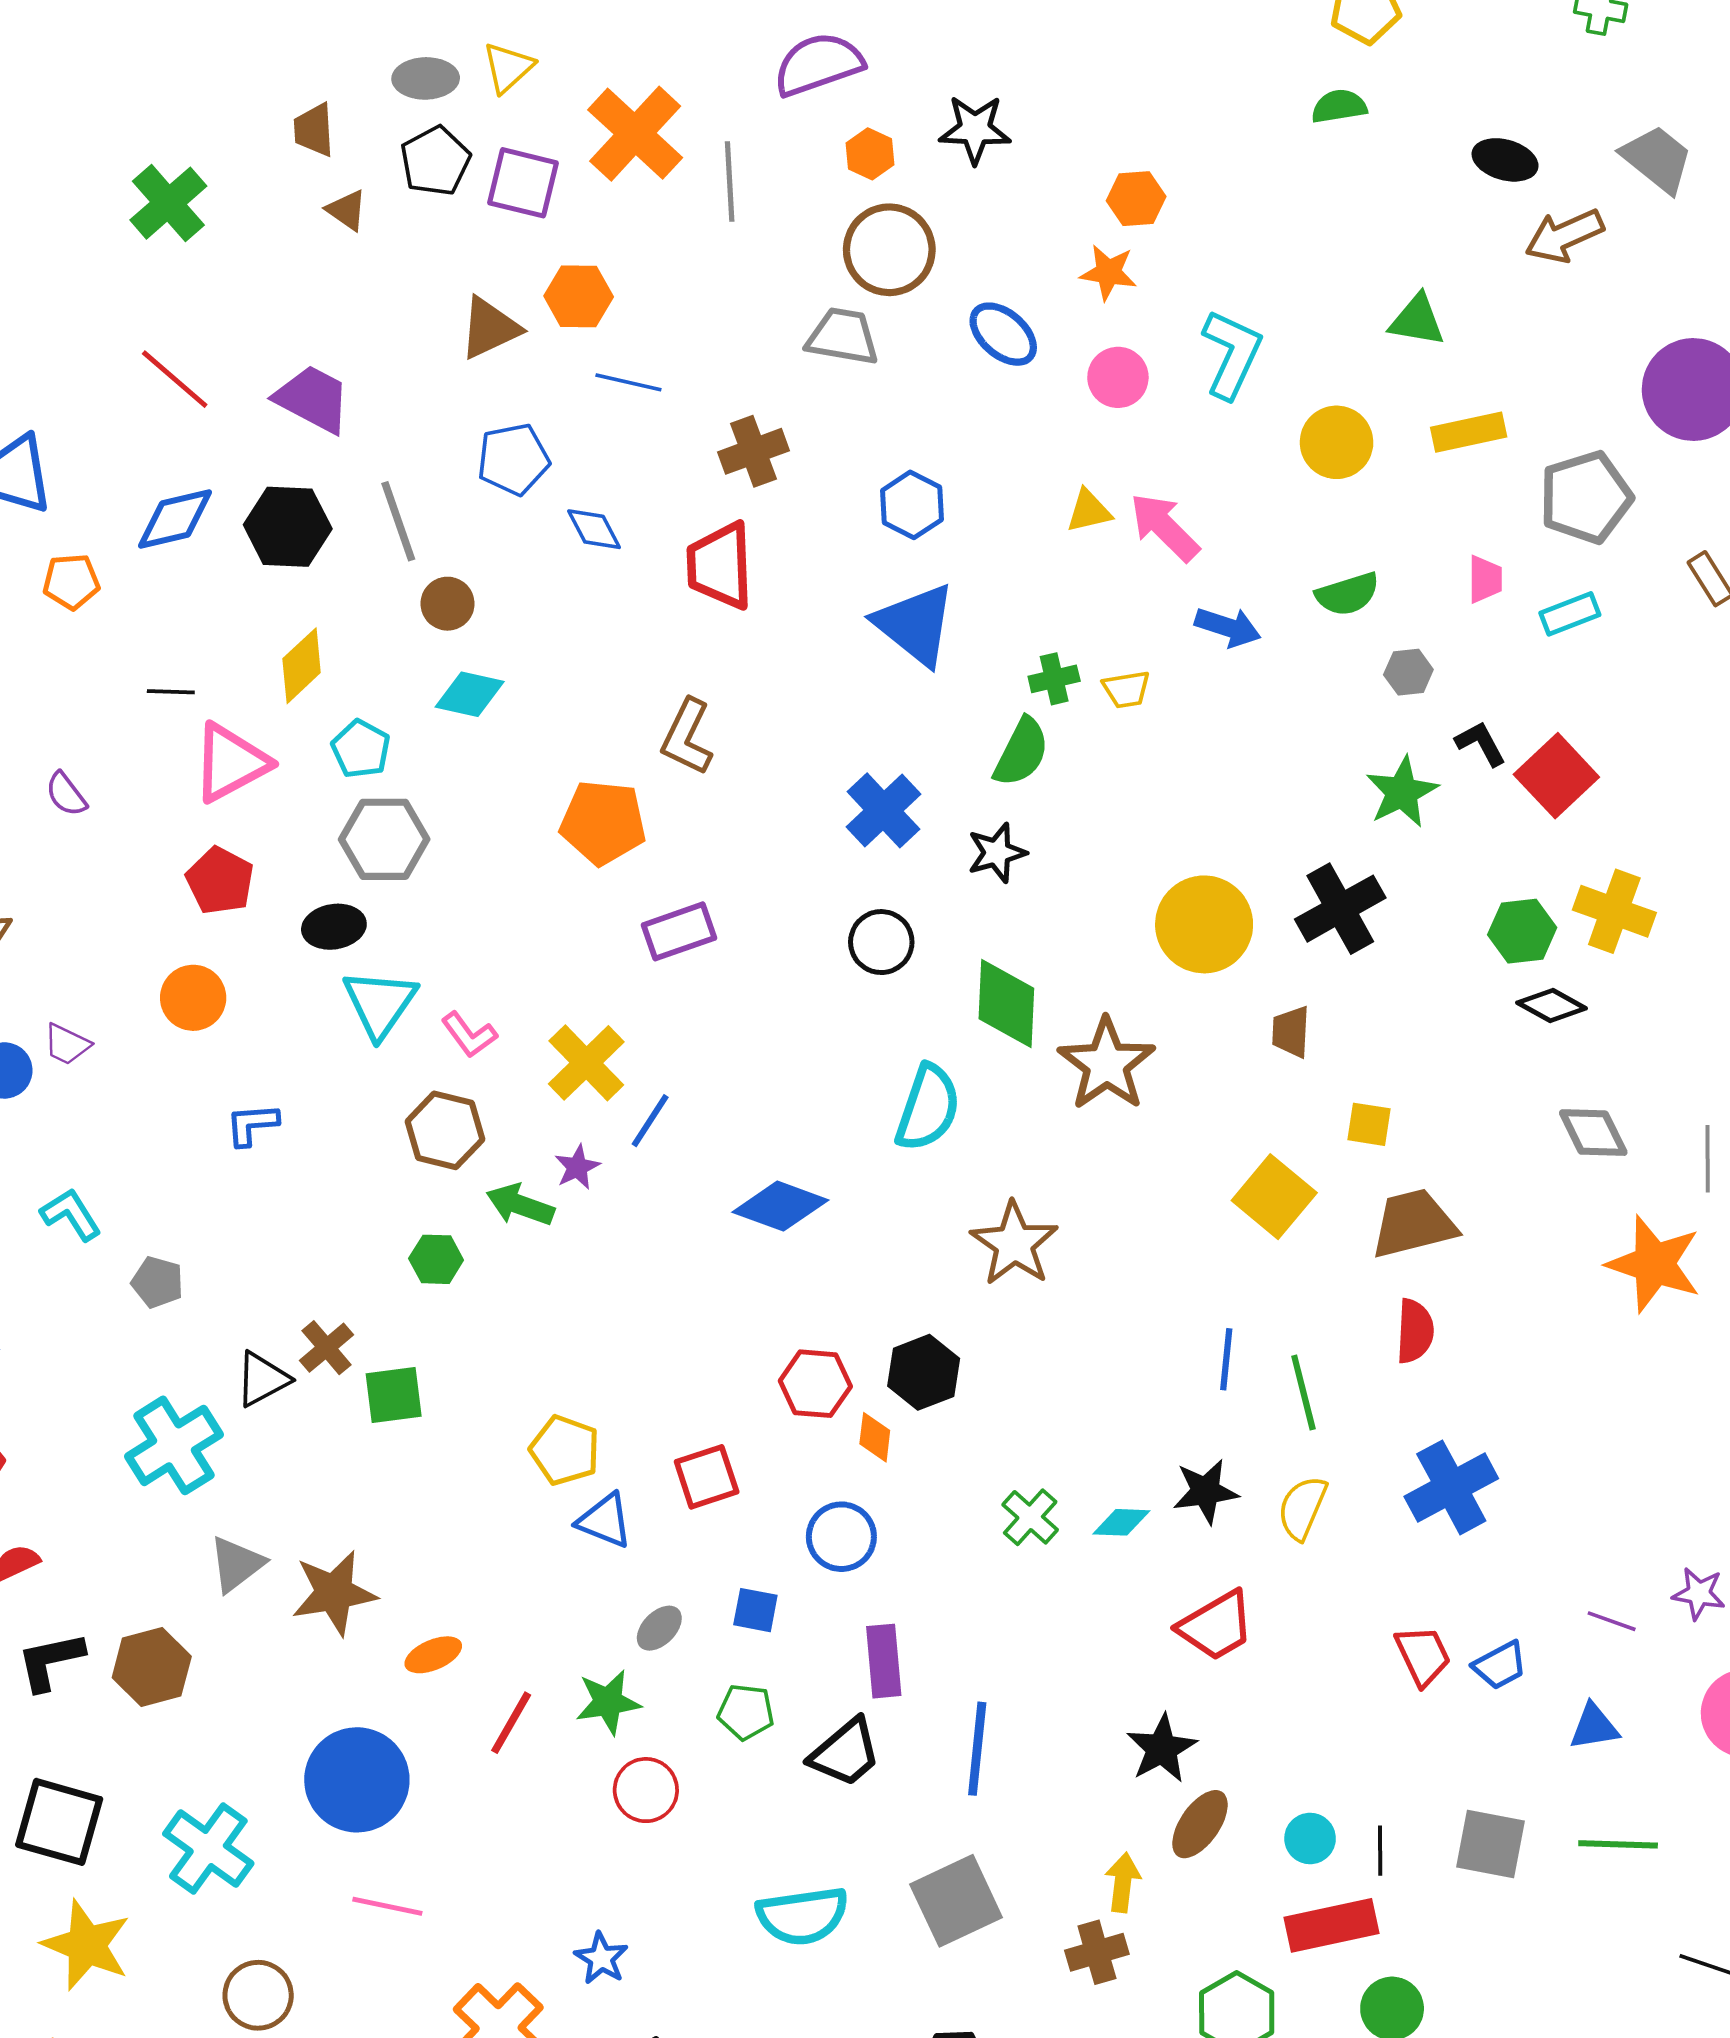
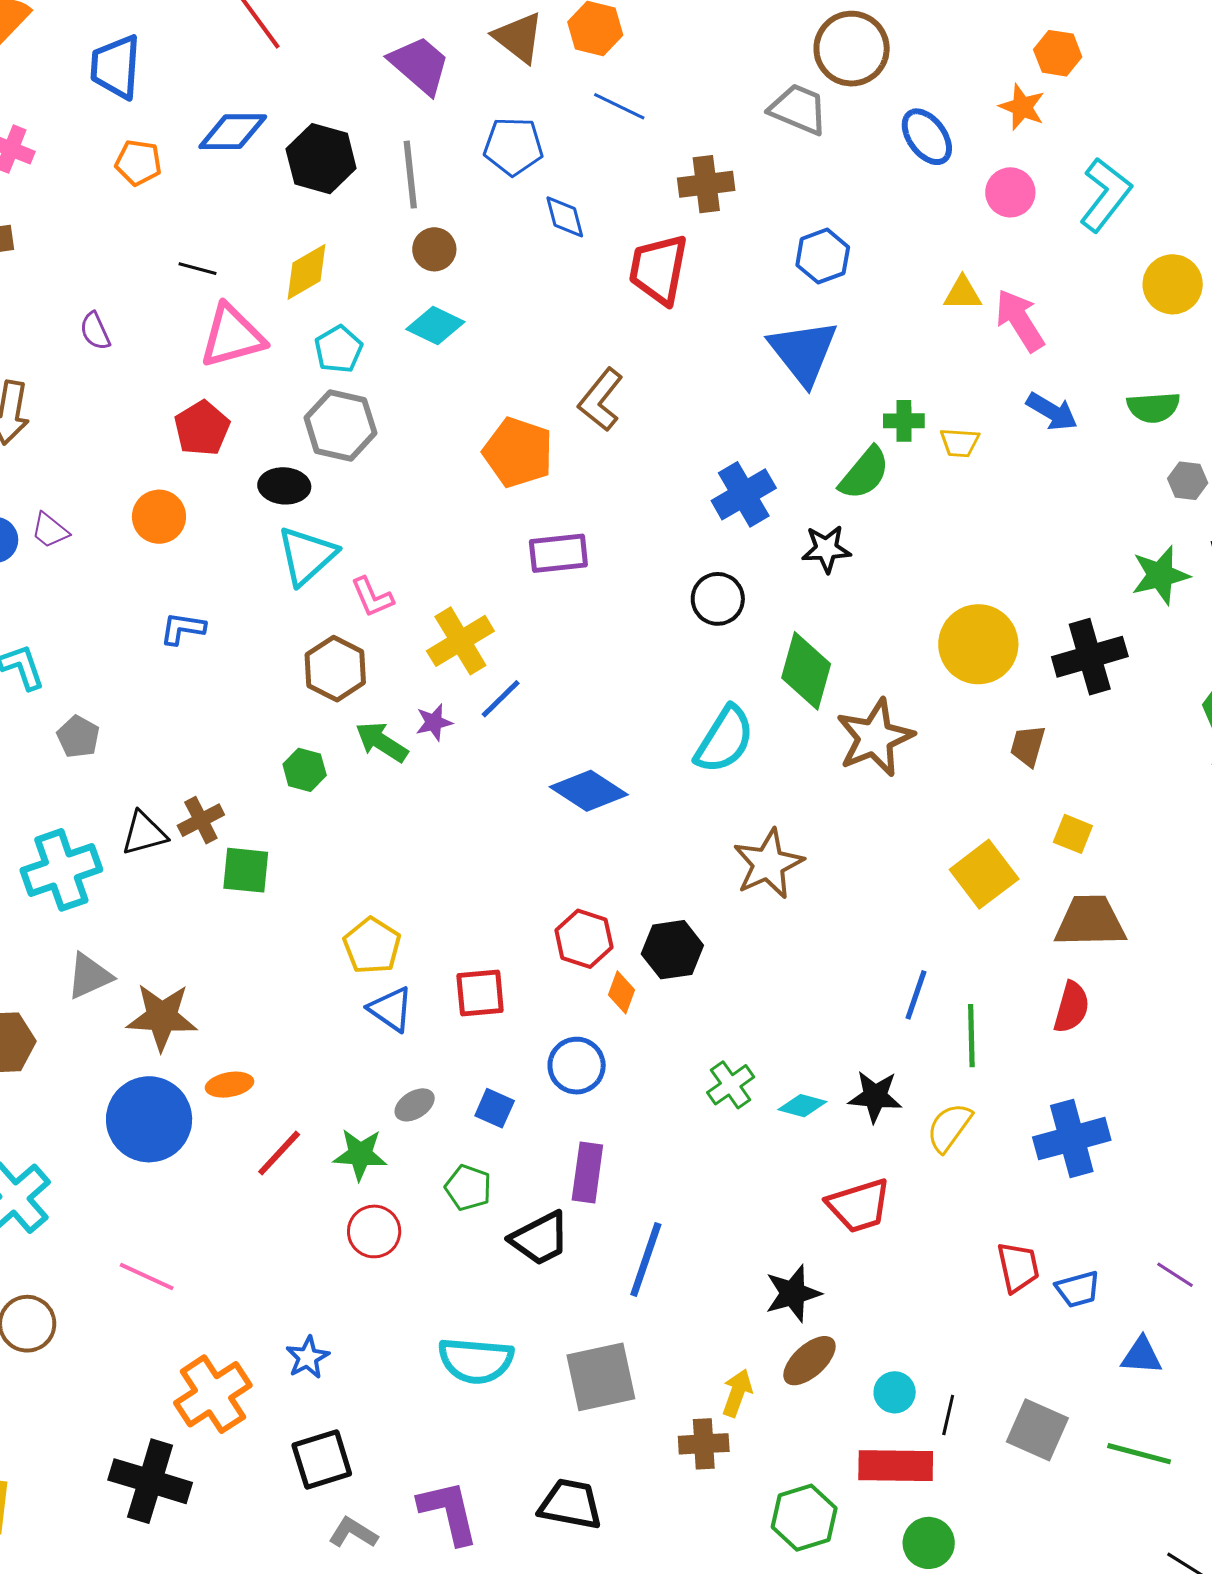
brown triangle: (490, 328) -> (519, 37), turned 50
purple trapezoid: (313, 399) -> (419, 65), moved
blue circle: (357, 1780) -> (149, 1119), moved

